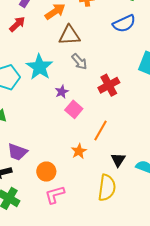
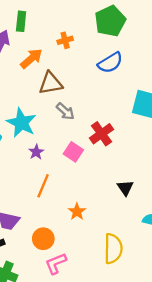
purple star: (62, 92) -> (36, 152), moved
pink square: (74, 109) -> (73, 152), moved
orange line: (100, 131) -> (43, 186), moved
black triangle: (118, 160) -> (125, 188), moved

